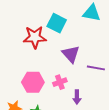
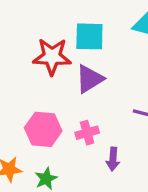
cyan square: (57, 23) -> (89, 36), turned -30
purple triangle: (71, 54) -> (89, 79), moved, turned 36

